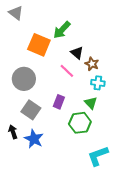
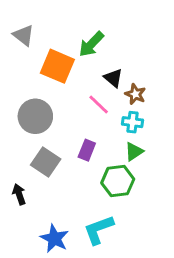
gray triangle: (16, 13) -> (24, 35), moved
cyan cross: (98, 83) -> (132, 122), moved
green triangle: (91, 103) -> (134, 152), turned 40
blue star: (34, 139) -> (54, 238), moved
cyan L-shape: (98, 156) -> (99, 230), moved

